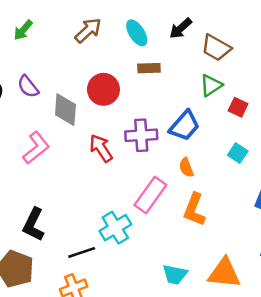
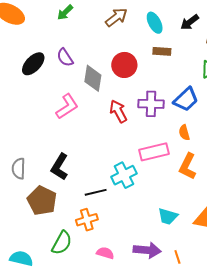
pink rectangle: (150, 195) -> (154, 152), turned 36

